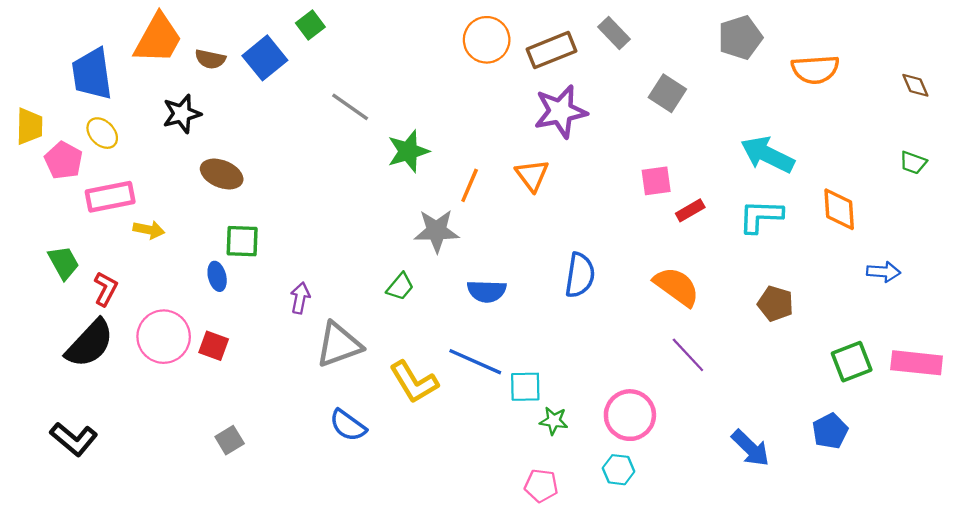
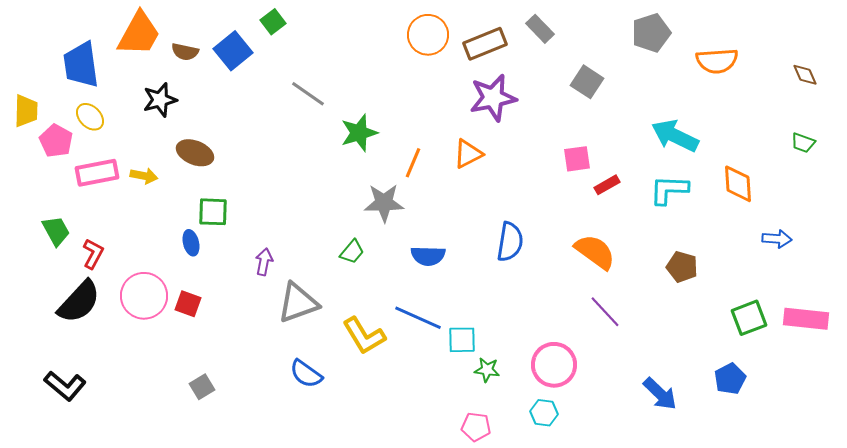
orange triangle: (532, 175) -> (468, 154), turned 40
yellow arrow: (149, 230) -> (144, 176), moved

